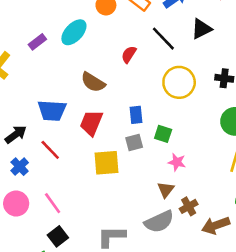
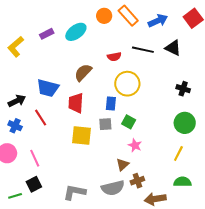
black triangle: (201, 29) -> (173, 48), turned 42
black line: (163, 39) -> (143, 50), turned -45
red semicircle: (129, 54) -> (114, 57), turned -144
brown semicircle: (93, 82) -> (83, 72), turned 90
yellow circle: (179, 82) -> (127, 84), moved
red trapezoid: (91, 123) -> (76, 103), turned -30
blue cross: (20, 167) -> (15, 126), turned -32

